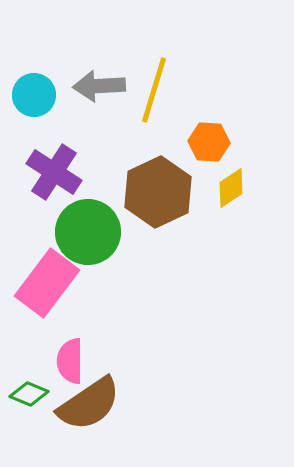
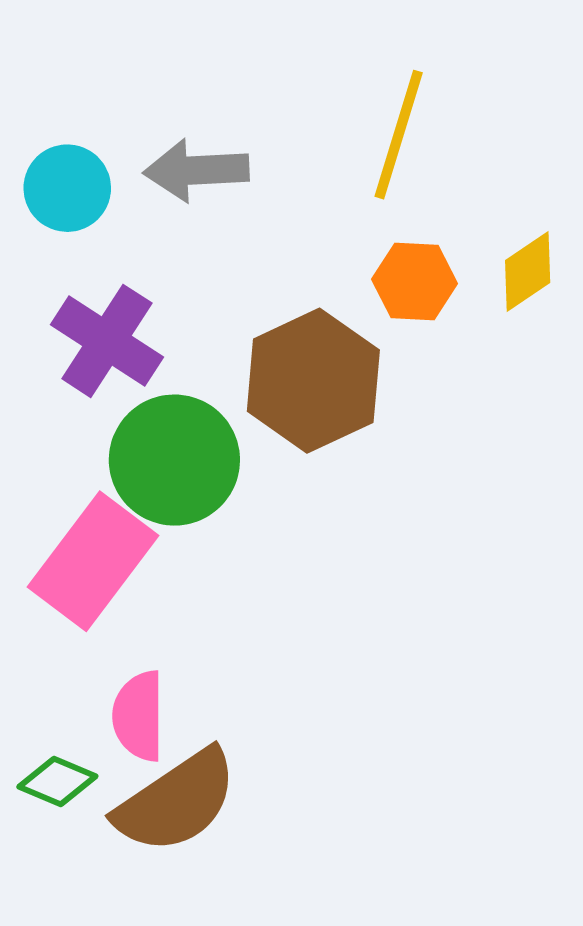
yellow line: (154, 90) -> (399, 135), moved
yellow diamond: (231, 188) -> (528, 271), moved

